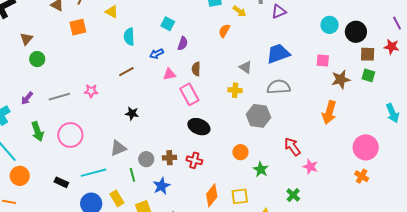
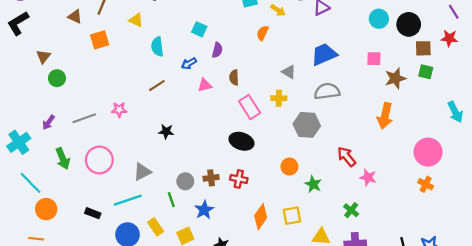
pink rectangle: (189, 94) -> (250, 107), moved
gray triangle: (118, 148) -> (142, 172), moved

